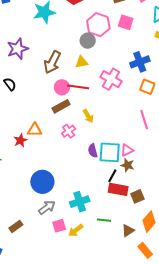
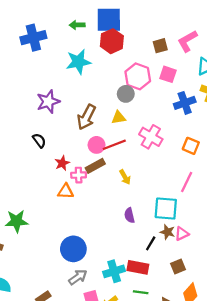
blue cross: (140, 62) -> (185, 103), moved
red line: (78, 87) -> (114, 145), turned -30
pink line: (144, 120) -> (187, 182), turned 42
pink cross: (69, 131) -> (79, 175), moved, turned 32
red star: (20, 140) -> (62, 163), moved
pink triangle: (127, 150) -> (182, 234), moved
cyan square: (110, 152) -> (166, 208), moved
red rectangle: (118, 189) -> (138, 267), moved

